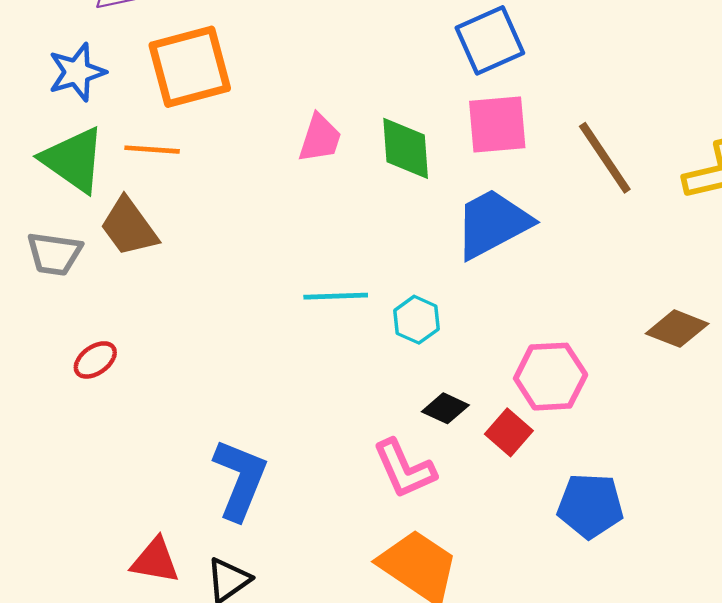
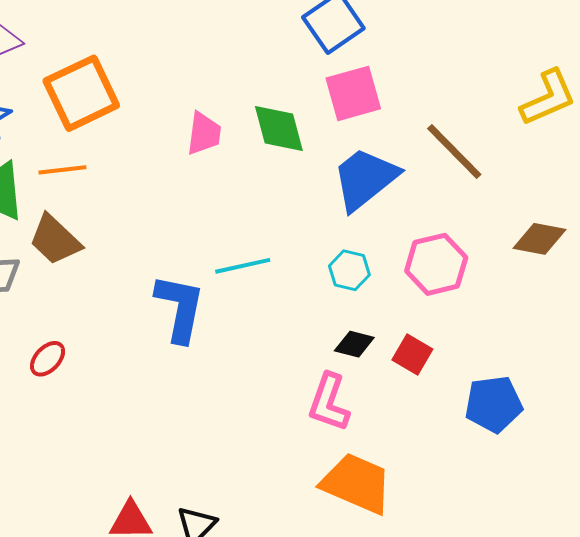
brown line: (605, 158) -> (454, 151), moved
cyan hexagon: (417, 320) -> (349, 270), moved
pink hexagon: (551, 377) -> (436, 264), moved
pink L-shape: (404, 469) -> (329, 402), turned 54
blue L-shape: (240, 479) -> (180, 308), moved

